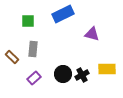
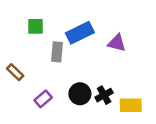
blue rectangle: (63, 14) -> (80, 33), moved
gray rectangle: (33, 49) -> (57, 52), moved
yellow rectangle: (107, 69) -> (131, 105), moved

